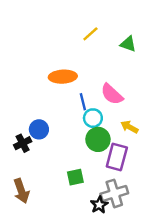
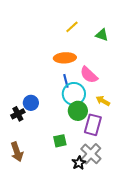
orange ellipse: (63, 77) -> (65, 58), moved
cyan circle: (93, 118) -> (74, 94), size x1.5
gray cross: (114, 193) -> (91, 154), turned -30

